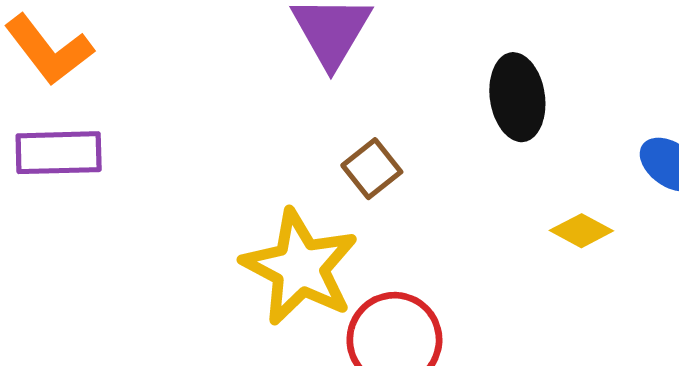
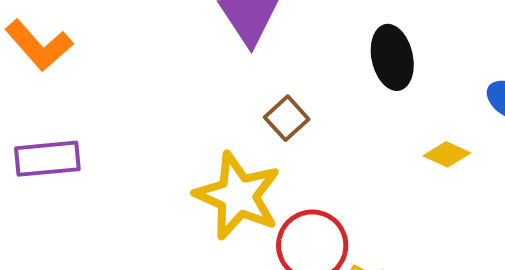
purple rectangle: (59, 153) -> (47, 159), moved

